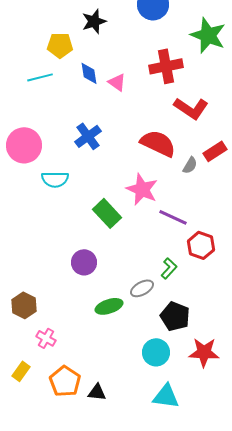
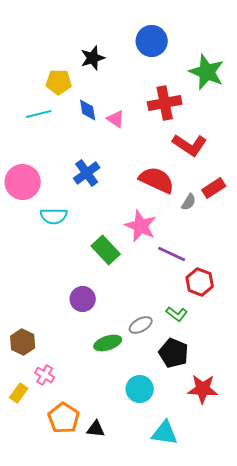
green L-shape: (169, 268) -> (177, 314), moved, turned 85
cyan circle: (156, 352) -> (140, 389), moved
yellow rectangle: (21, 371) -> (19, 393), moved

